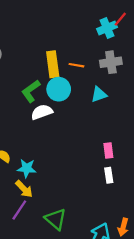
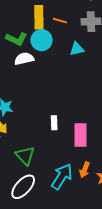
green L-shape: (31, 91) -> (16, 39), turned -125
pink rectangle: (108, 150) -> (81, 135), moved, size x1.6
white rectangle: (109, 175) -> (54, 123), moved

